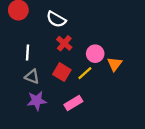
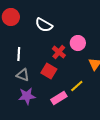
red cross: (64, 43) -> (59, 52), moved
pink circle: (95, 54) -> (78, 43), moved
yellow line: (85, 73) -> (77, 86), moved

